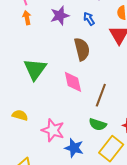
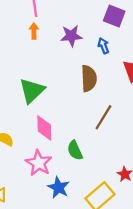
pink diamond: (73, 82) -> (44, 128), moved
brown line: (101, 95) -> (103, 117), moved
green semicircle: (98, 124) -> (75, 150), moved, turned 36

